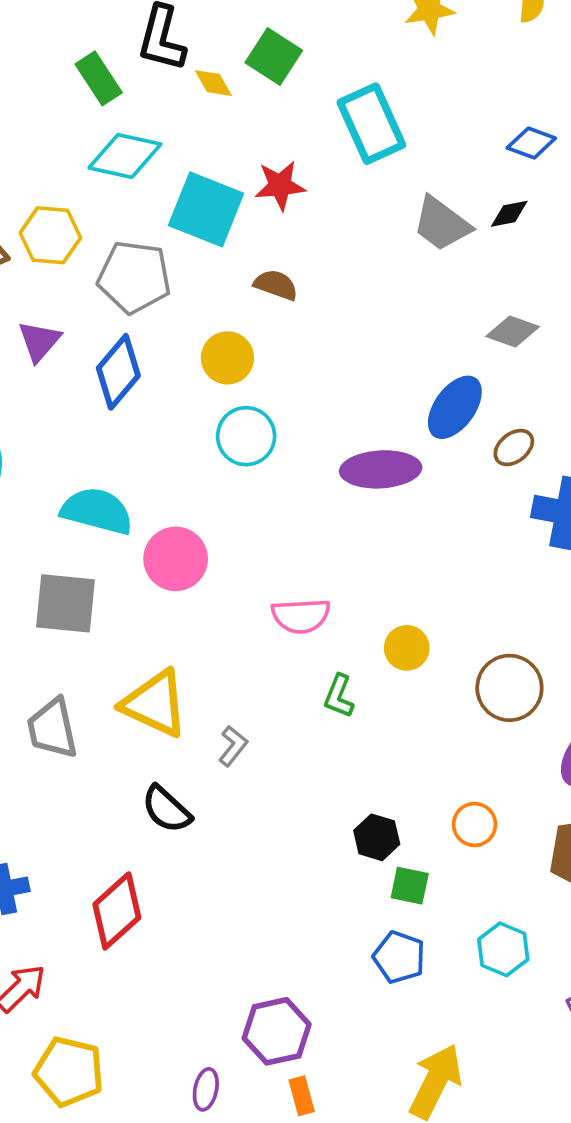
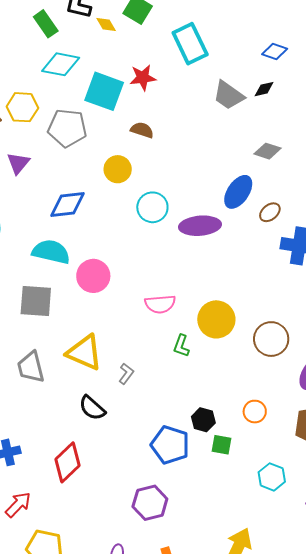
blue diamond: (118, 372) -> (68, 204), moved, turned 45
cyan circle: (246, 436) -> (152, 207), moved
yellow circle: (407, 648) -> (216, 319), size x1.6
blue pentagon: (399, 957) -> (170, 445), moved, size x1.4
purple hexagon: (277, 1031) -> (150, 503), moved

